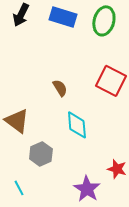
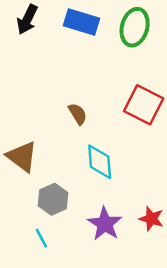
cyan line: (19, 188) -> (41, 238), moved
purple star: (87, 189) -> (105, 224), moved

